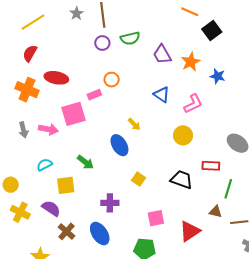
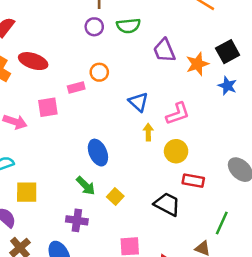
black square: (212, 30) -> (228, 52), moved
blue triangle: (162, 95) -> (138, 102), moved
pink L-shape: (193, 104) -> (178, 114), moved
pink square: (74, 114) -> (48, 107), size x0.7
yellow arrow: (134, 124) -> (148, 132), moved, turned -144
green arrow: (85, 162) -> (86, 186), moved
red rectangle: (211, 166) -> (193, 181), moved

